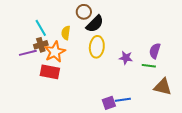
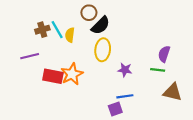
cyan line: (41, 28) -> (57, 30), moved
brown cross: (41, 45) -> (42, 30), moved
orange star: (55, 52) -> (72, 74), moved
purple star: (126, 58) -> (125, 70), moved
blue line: (123, 100) -> (125, 96), moved

